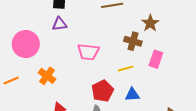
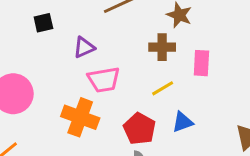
purple triangle: (59, 24) -> (84, 47), moved
orange cross: (47, 76) -> (80, 117), moved, size x1.4

